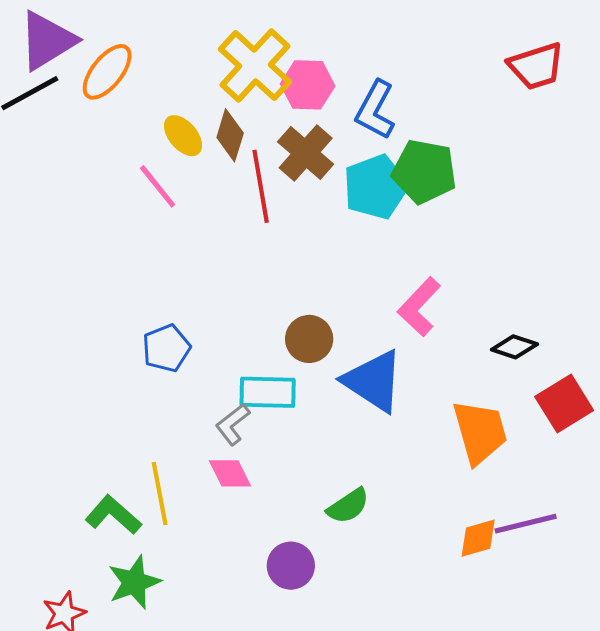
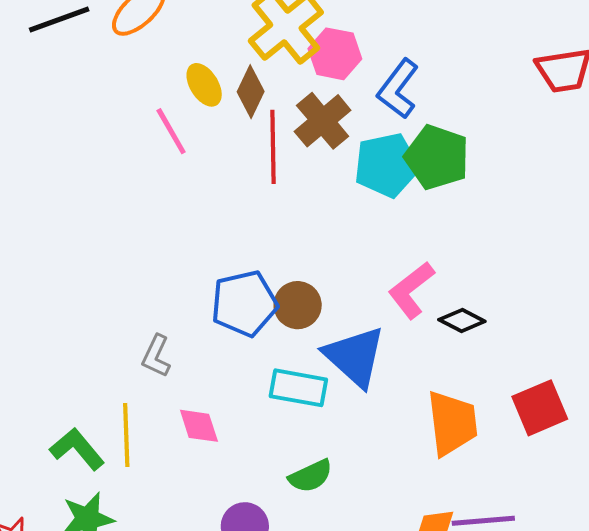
black diamond: (514, 347) -> (462, 321), moved
blue pentagon: (166, 348) -> (244, 304), moved, size x1.4
cyan rectangle: (268, 392) -> (298, 388), moved
gray L-shape: (233, 424) -> (156, 356), moved, turned -36

